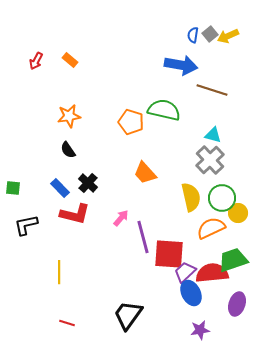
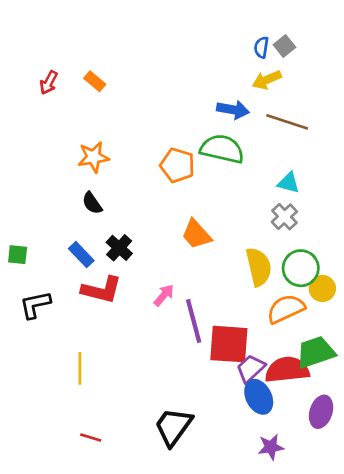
yellow arrow: (228, 36) -> (267, 80), moved
blue arrow: (181, 65) -> (233, 110), moved, size x0.7
gray cross: (210, 160) -> (284, 217), size x0.7

